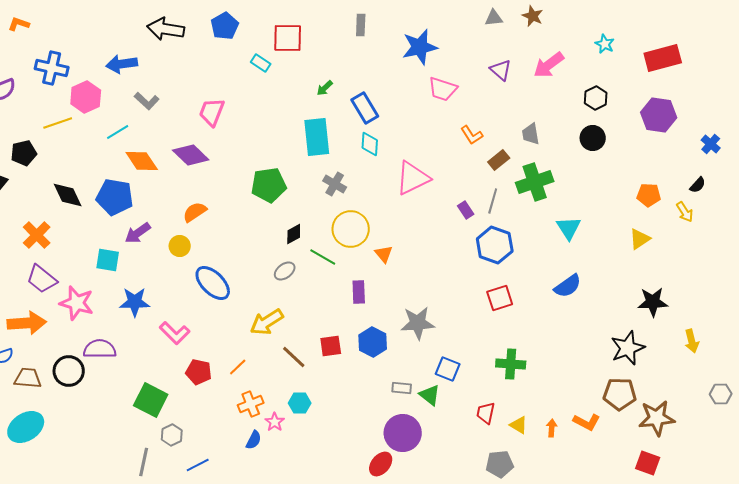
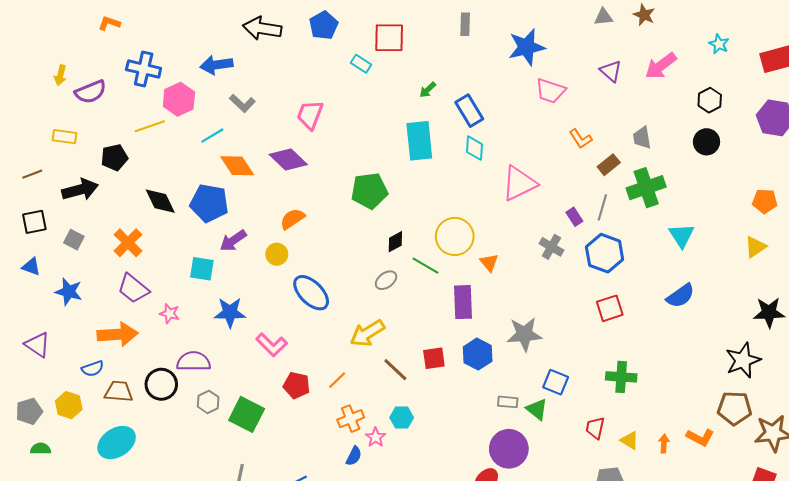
gray cross: (335, 184) -> (551, 247), moved
purple rectangle: (359, 292) -> (463, 302), size x1.4
pink star: (77, 303) -> (170, 313), size x0.6
gray hexagon: (172, 435) -> (208, 402), moved

